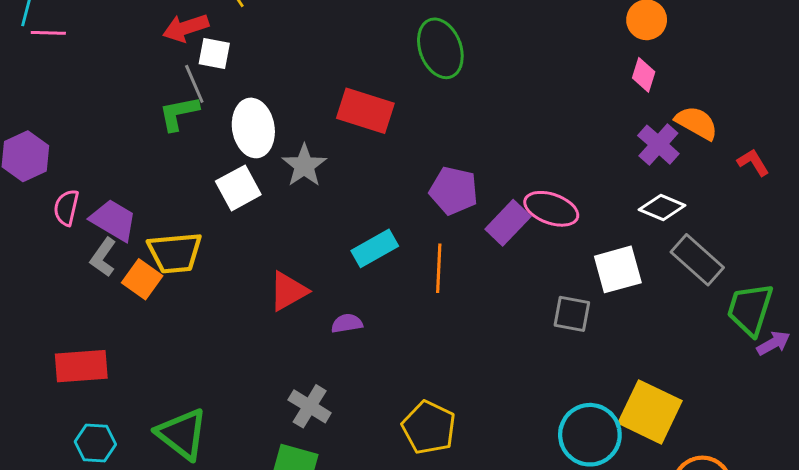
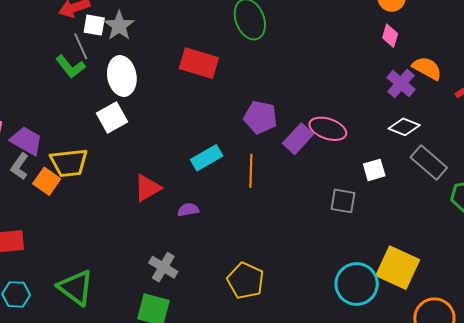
green L-shape: (179, 113) -> (70, 67), turned -116
gray star: (304, 166) -> (119, 26), moved
white square: (618, 269) -> (374, 170), size x0.7

